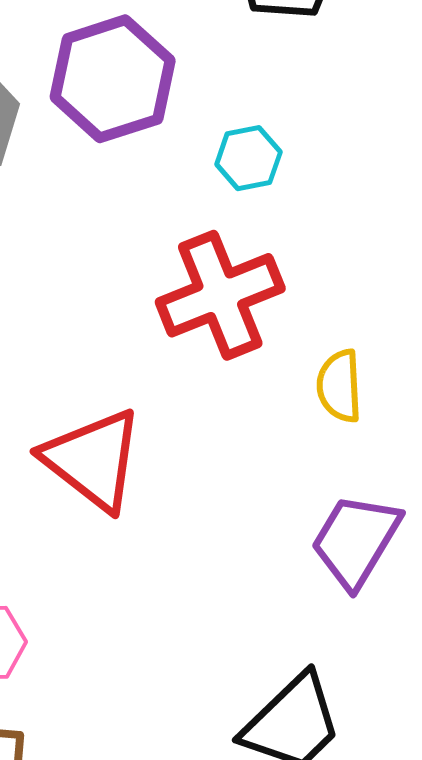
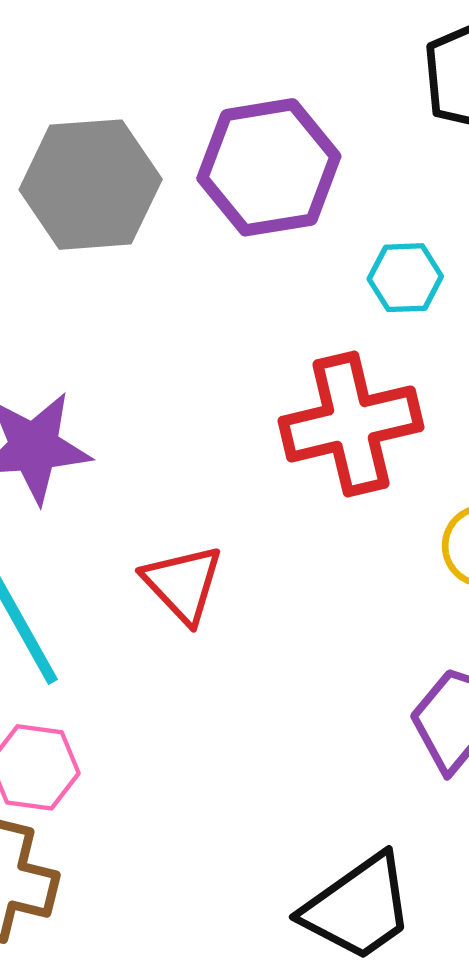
red triangle: (93, 460) -> (183, 584), size x0.7

